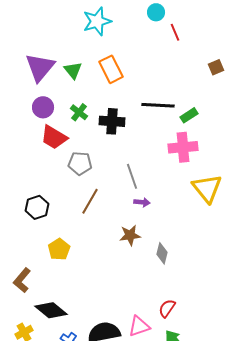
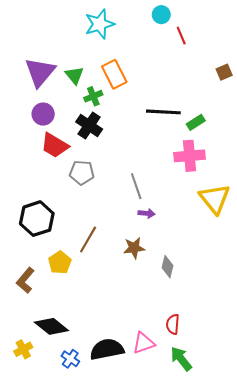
green cross: (79, 112) -> (93, 96), moved, turned 30
black cross: (112, 121) -> (89, 126), moved, turned 30
brown line: (90, 201) -> (88, 240), moved
black hexagon: (37, 207) -> (37, 219), size x1.4
brown L-shape: (22, 280) -> (25, 280), moved
red semicircle: (167, 308) -> (173, 324), turned -30

